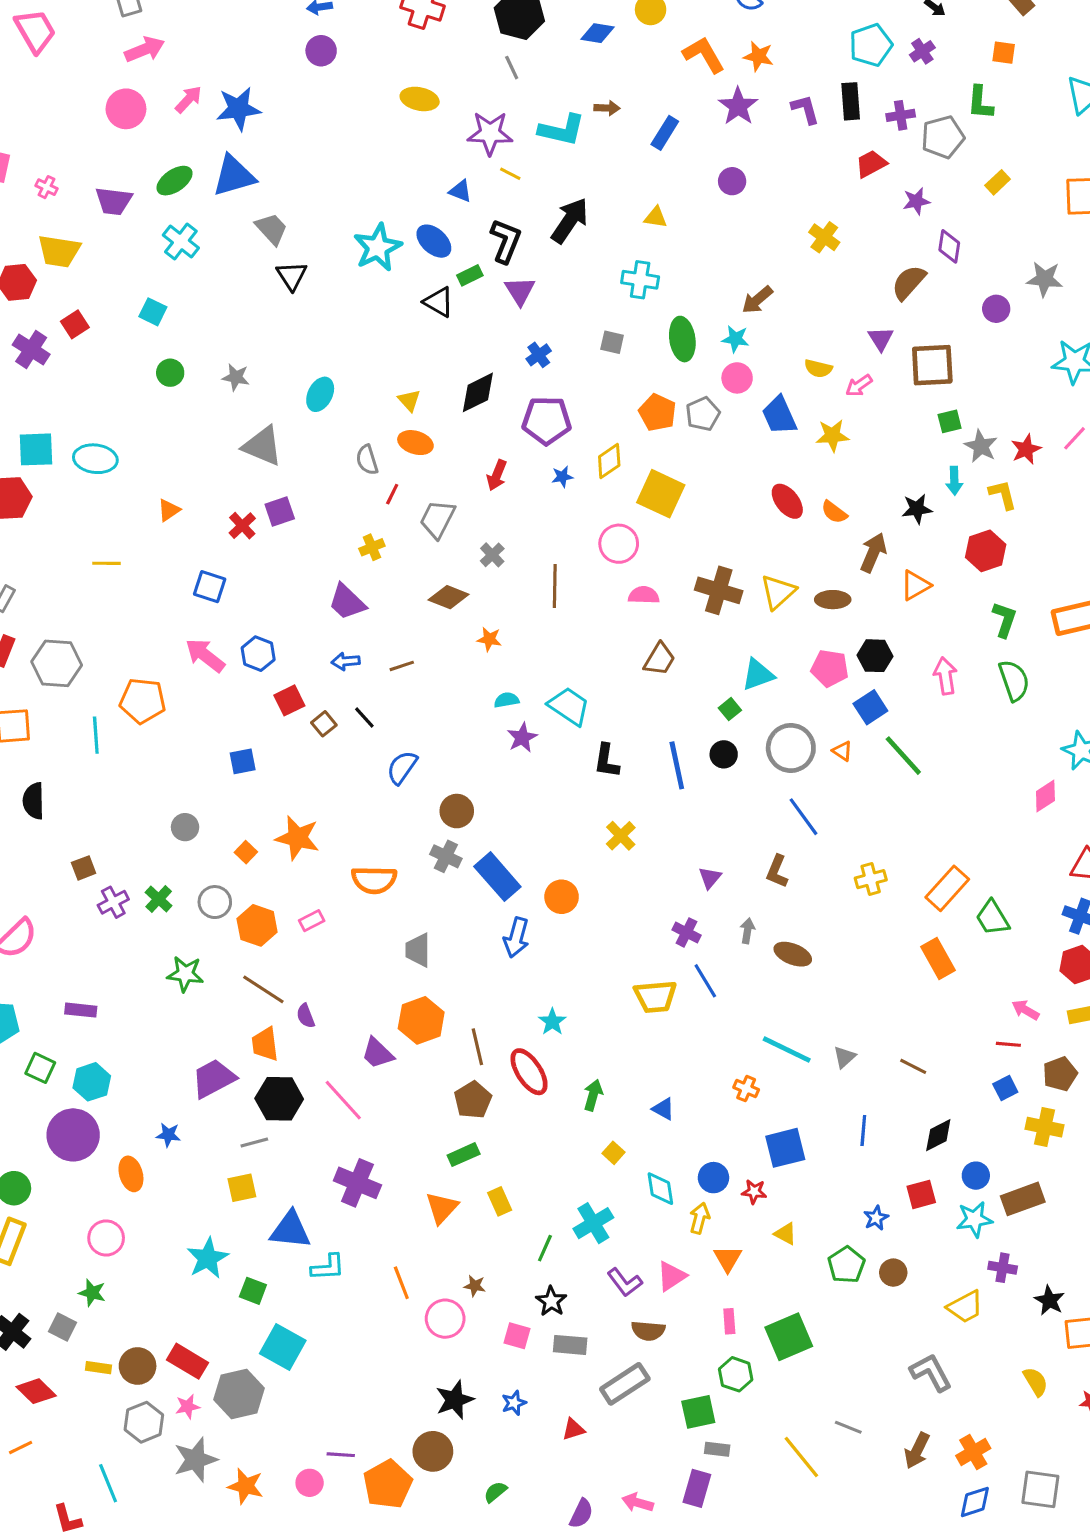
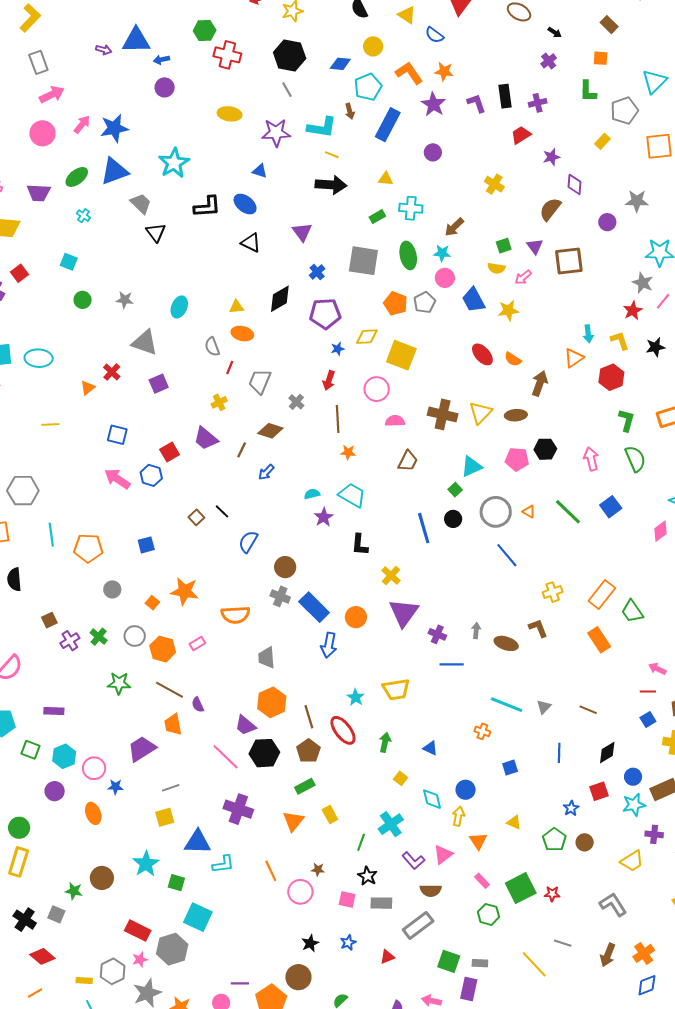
cyan pentagon: (871, 45) -> (368, 87), moved
brown arrow: (607, 108) -> (350, 111), turned 77
blue rectangle: (665, 133) -> (388, 125), size x1.5
gray pentagon: (943, 137) -> (624, 111), moved
yellow line: (510, 174) -> (332, 155), moved
black arrow: (570, 221) -> (331, 185), turned 64
cyan cross: (181, 241) -> (83, 216), size x0.6
black L-shape: (506, 241) -> (207, 207), moved, turned 68
cyan star: (378, 247) -> (174, 163), moved
green rectangle: (470, 275) -> (377, 217), moved
cyan cross: (640, 280) -> (411, 208), moved
gray square: (612, 342) -> (363, 261), size x2.0
yellow triangle: (409, 400) -> (236, 307), turned -49
green square: (950, 421) -> (504, 246), moved
gray star: (981, 446) -> (643, 283), moved
yellow diamond: (609, 461) -> (367, 337), turned 35
red arrow: (497, 475) -> (329, 380), moved
black star: (917, 509) -> (655, 347), moved
red cross: (242, 526) -> (112, 372), moved
orange triangle: (915, 585) -> (574, 358), moved
orange star: (489, 639) -> (348, 452), moved
blue arrow: (346, 661) -> (266, 472), moved, turned -36
brown line: (402, 666) -> (242, 450), moved, turned -42
red square: (289, 700) -> (170, 452), moved
orange pentagon: (143, 701) -> (88, 548), moved
blue square: (870, 707) -> (611, 507), moved
black L-shape: (607, 761) -> (360, 545), moved
brown L-shape: (777, 871) -> (538, 628), moved, turned 140
purple triangle: (710, 878) -> (404, 613), moved, size x2.0
blue line: (705, 981) -> (452, 664), turned -55
yellow trapezoid: (655, 997) -> (396, 689), moved
black hexagon: (279, 1099) -> (264, 753), moved
purple circle: (73, 1135) -> (55, 791), size x0.6
blue square: (785, 1148) -> (510, 767), size x0.6
red star: (754, 1192) -> (552, 894), moved
pink circle: (106, 1238) -> (94, 768), moved
pink rectangle: (729, 1321) -> (482, 881), turned -35
brown circle: (138, 1366) -> (102, 878), moved
yellow rectangle: (99, 1368) -> (84, 980), moved
black star: (455, 1400) -> (310, 943), size x0.7
green square: (698, 1412) -> (449, 961), moved, turned 35

